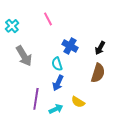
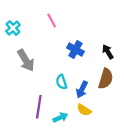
black arrow: (100, 48) -> (108, 52), turned 120
cyan semicircle: (57, 64) -> (61, 82), moved
blue arrow: (58, 83) -> (82, 89), moved

